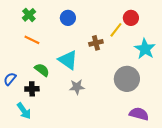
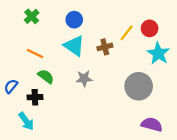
red circle: (131, 18) -> (150, 28), moved
orange line: (32, 40) -> (35, 53), moved
cyan triangle: (68, 60) -> (74, 46), moved
gray star: (77, 87) -> (84, 79), moved

